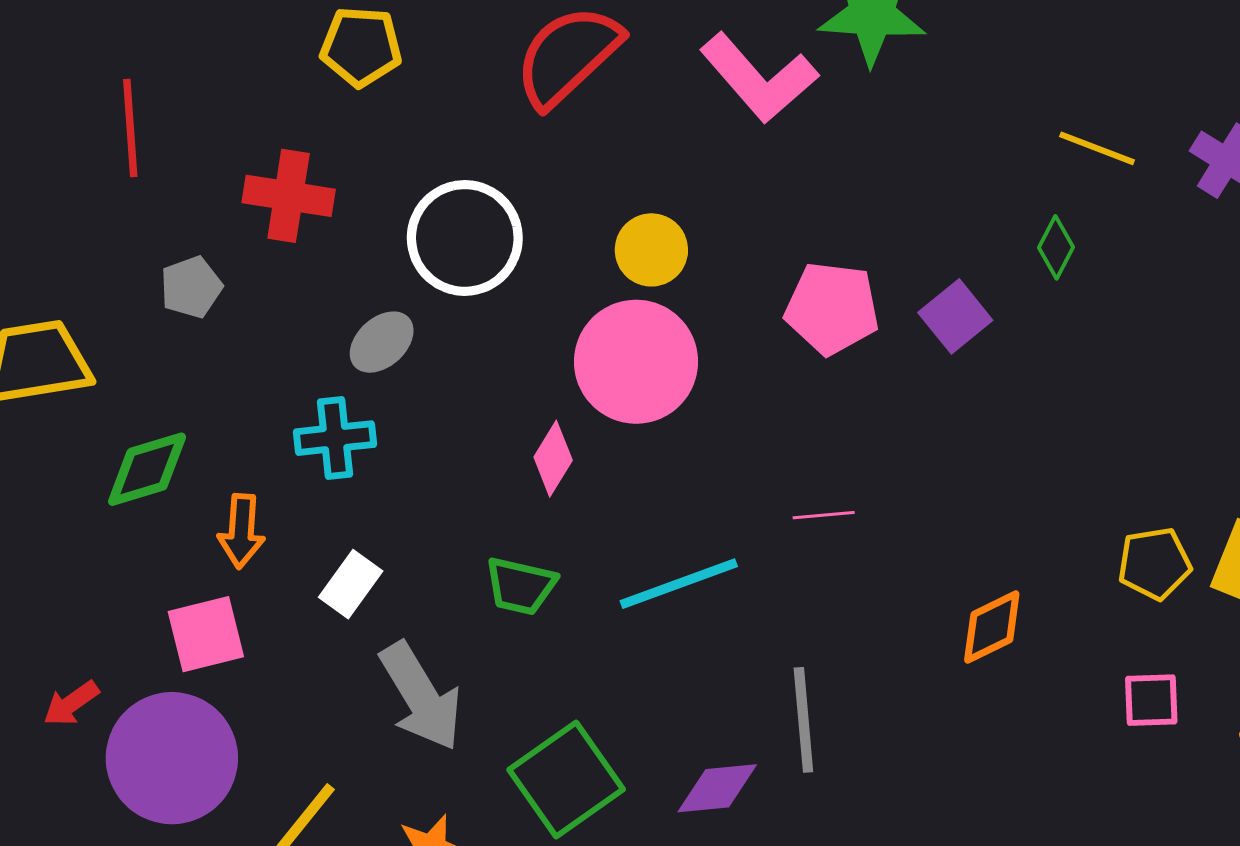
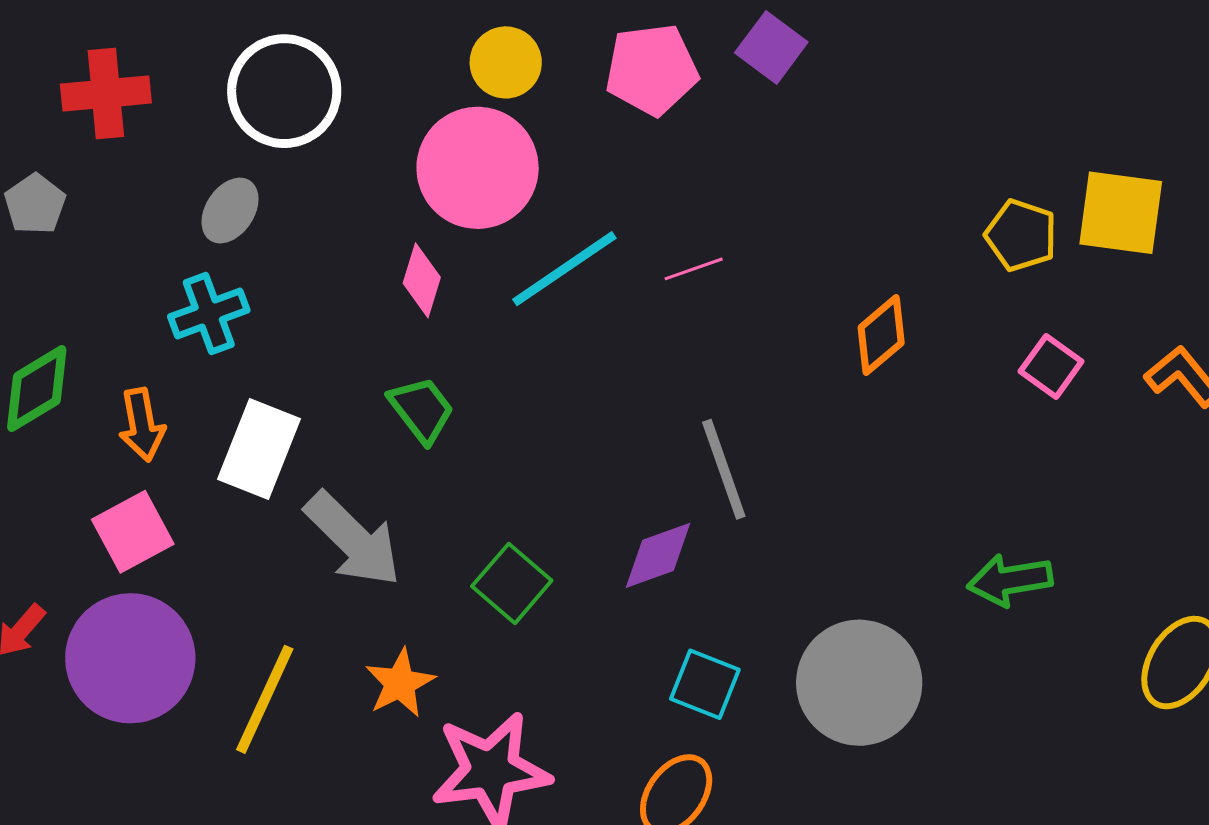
yellow circle: (651, 250) -> (506, 62), moved
yellow pentagon: (1154, 564) -> (1021, 235), turned -30
white rectangle: (351, 584) -> (259, 449), size x1.5
cyan line: (679, 584) -> (564, 269), moved
green trapezoid: (521, 586) -> (421, 410), turned -126
pink square: (1151, 700) -> (1051, 366), turned -38
green square: (566, 780) -> (512, 583), size x0.7

